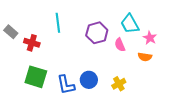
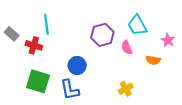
cyan line: (58, 23) -> (46, 24), moved
pink star: (150, 38) -> (168, 40), moved
blue circle: (89, 80) -> (77, 65), moved

